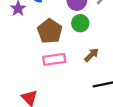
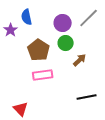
brown arrow: (92, 55) -> (80, 60), moved

